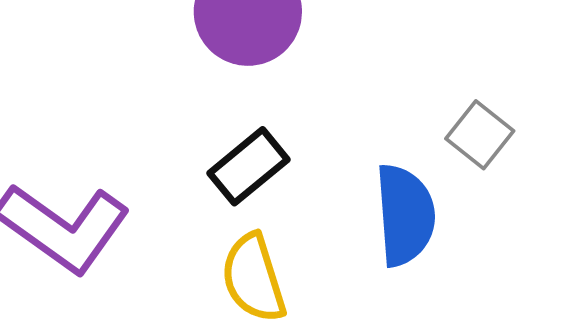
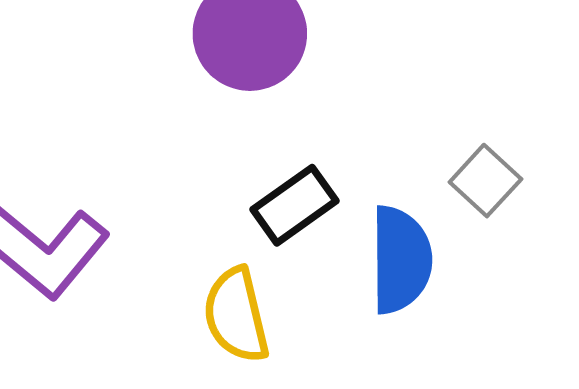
black rectangle: (248, 166) -> (295, 205), moved

